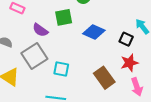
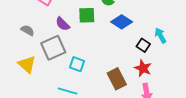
blue diamond: (94, 32) -> (122, 22), moved
red star: (129, 63) -> (143, 68), turned 30

